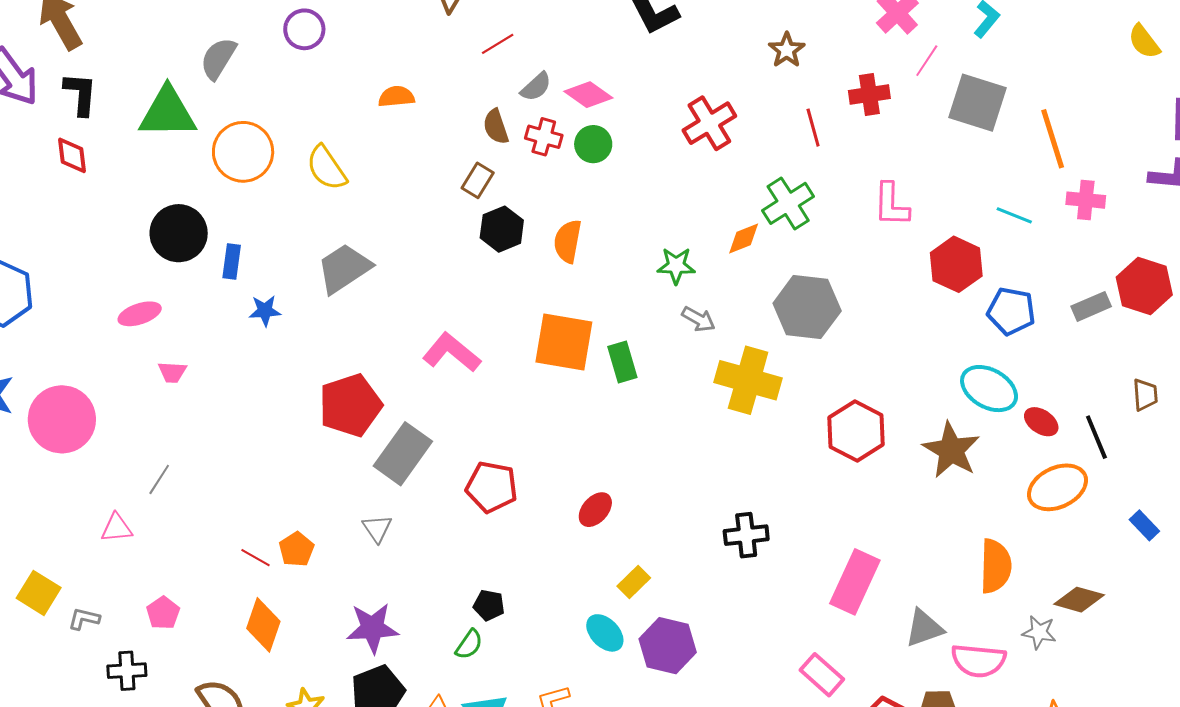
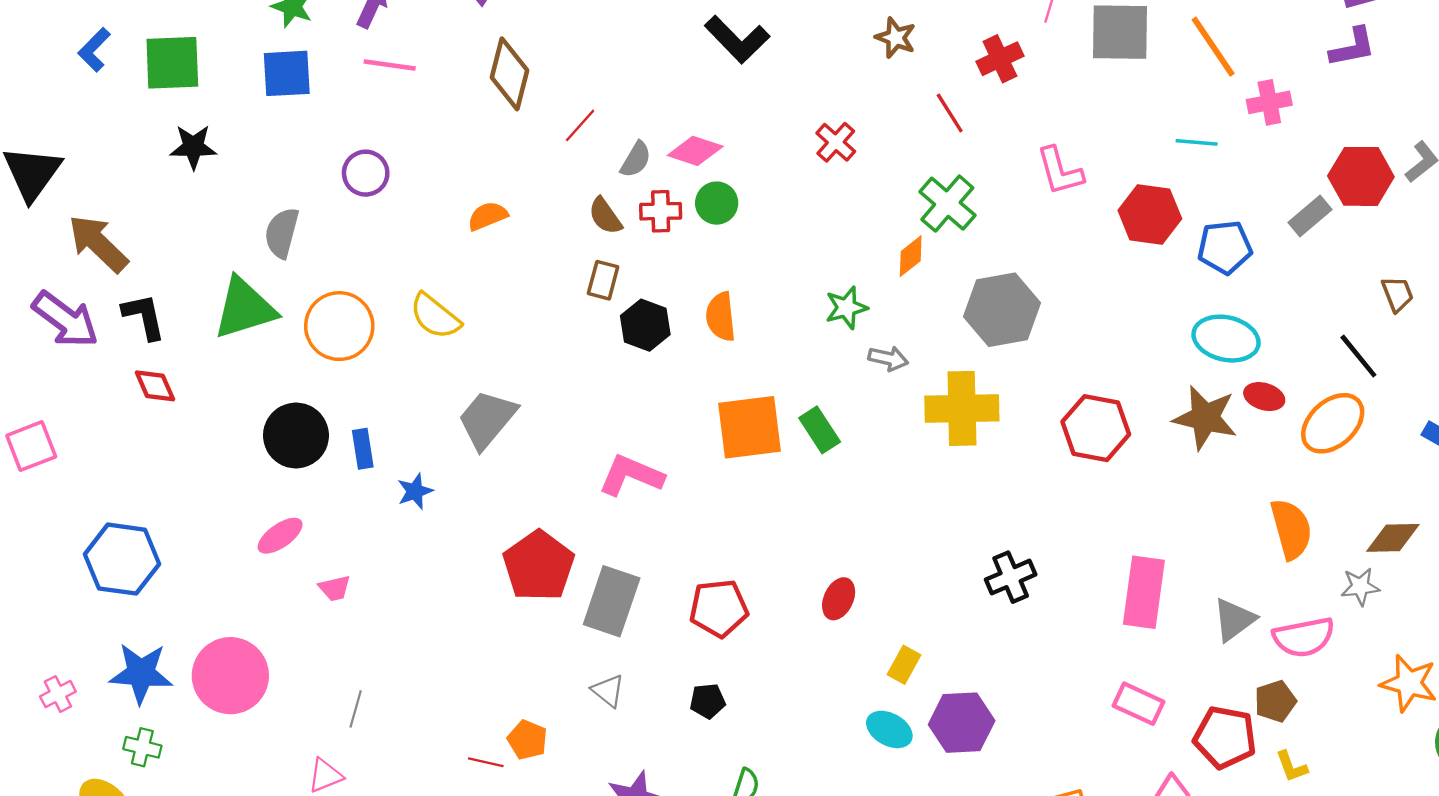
red cross: (709, 123) -> (836, 142), size x0.7
red ellipse: (1041, 422) -> (1264, 397), moved
black pentagon: (489, 605) -> (708, 701), moved

